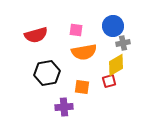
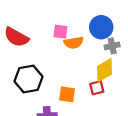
red semicircle: (36, 35) -> (16, 37), turned 45
orange semicircle: (84, 52) -> (74, 43), moved, size x0.7

